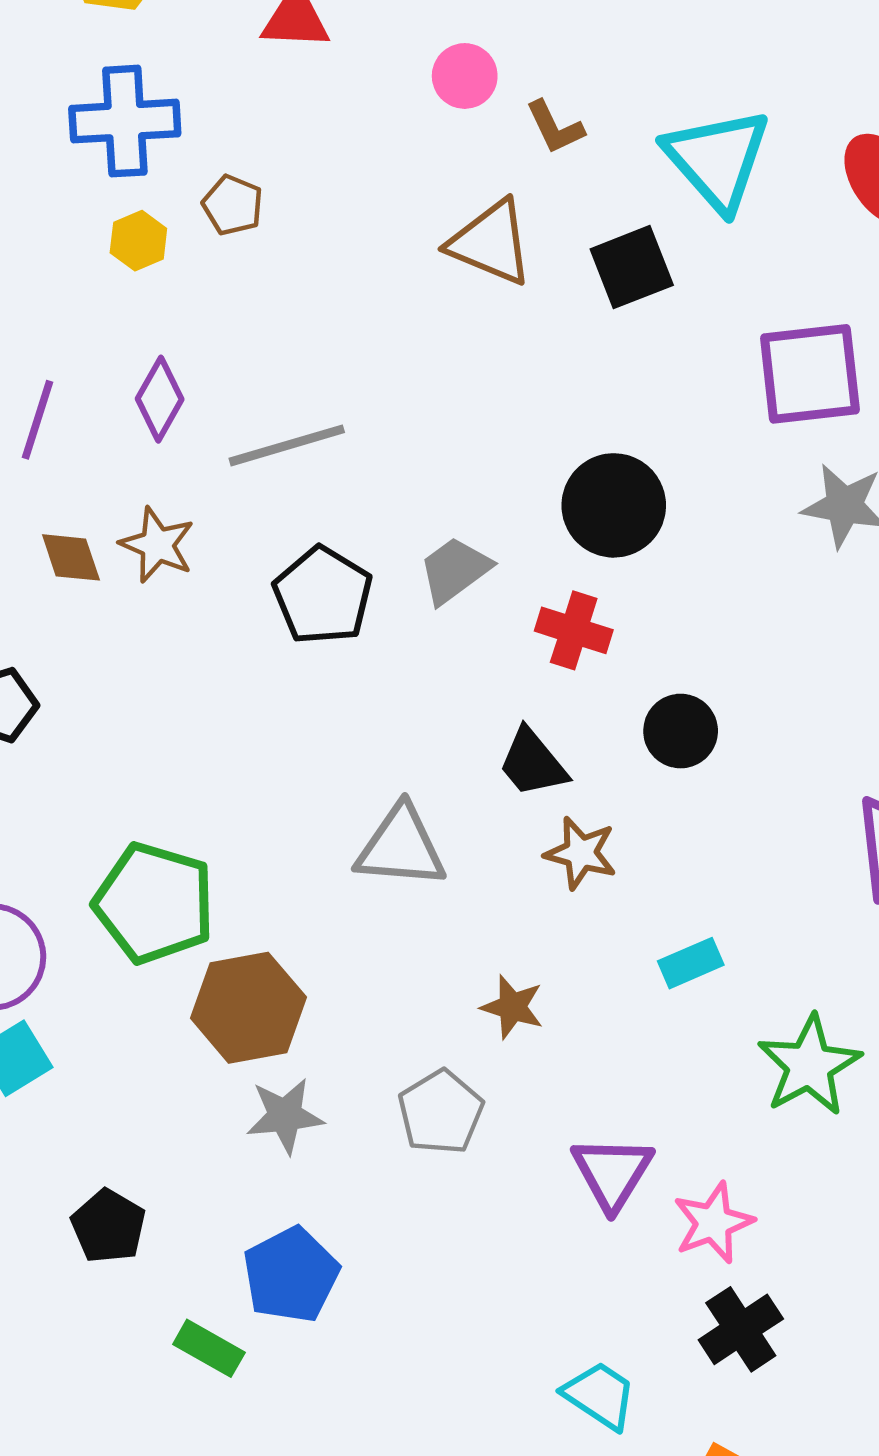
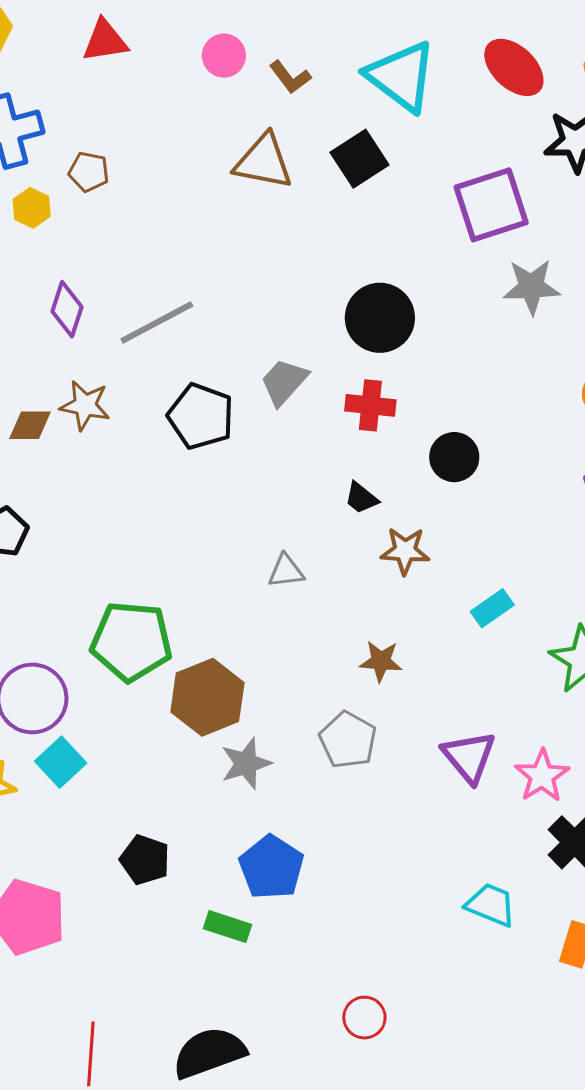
brown diamond: (71, 557) -> (30, 425), turned -60
black trapezoid: (533, 763) -> (361, 498), size x0.7
gray triangle: (401, 847) -> (286, 571), size x0.6

